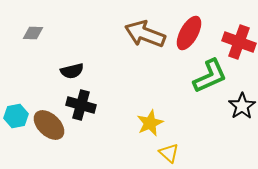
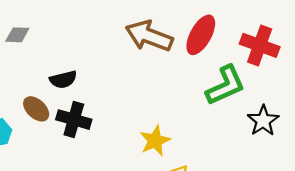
brown ellipse: (49, 125) -> (36, 109), moved, size x0.7

